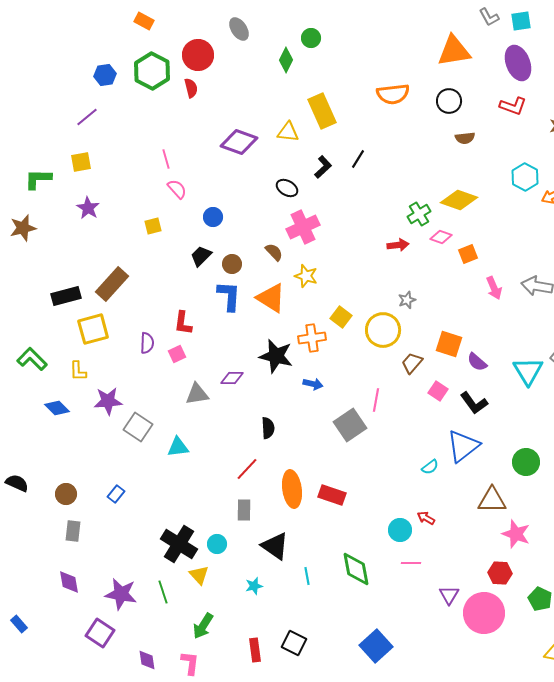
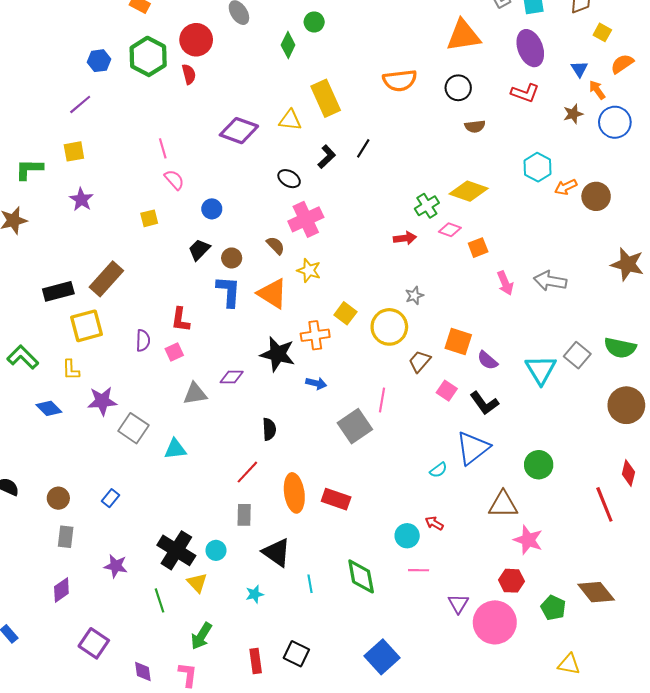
purple diamond: (69, 582) -> (61, 590), turned 65
purple star: (121, 594) -> (116, 566), moved, size x0.7

